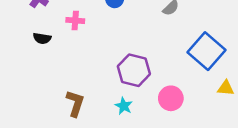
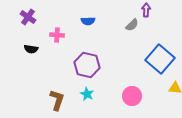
purple hexagon: (134, 70) -> (87, 65), moved
cyan star: (124, 106) -> (87, 94), moved

